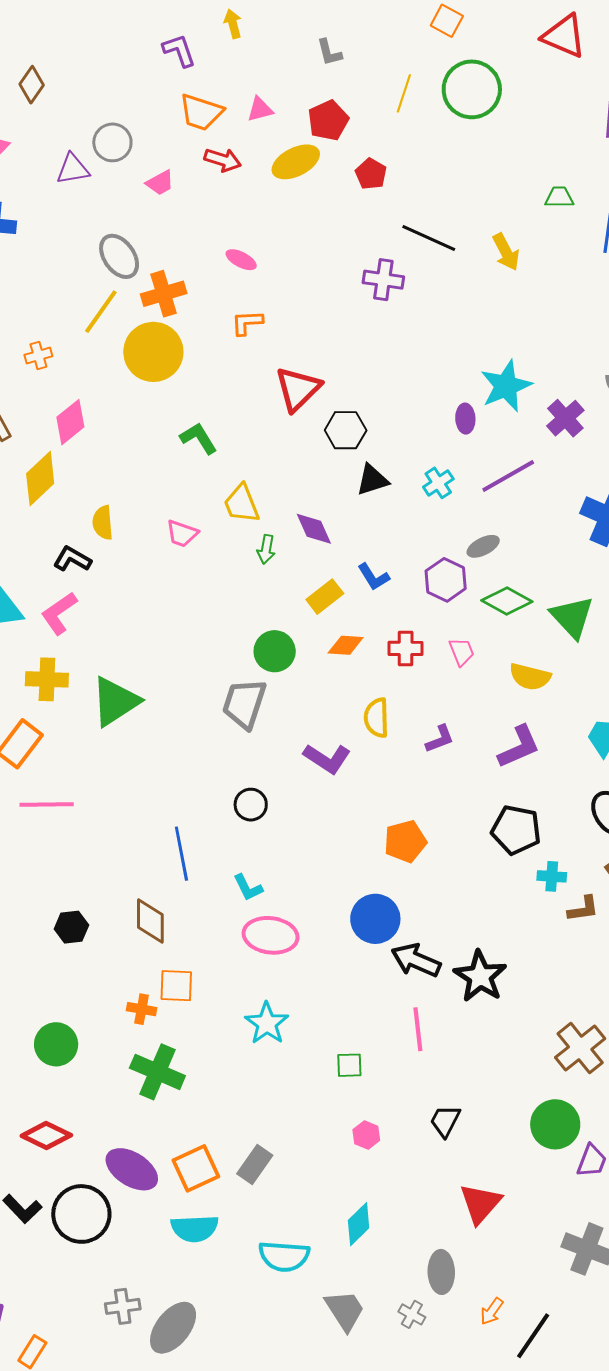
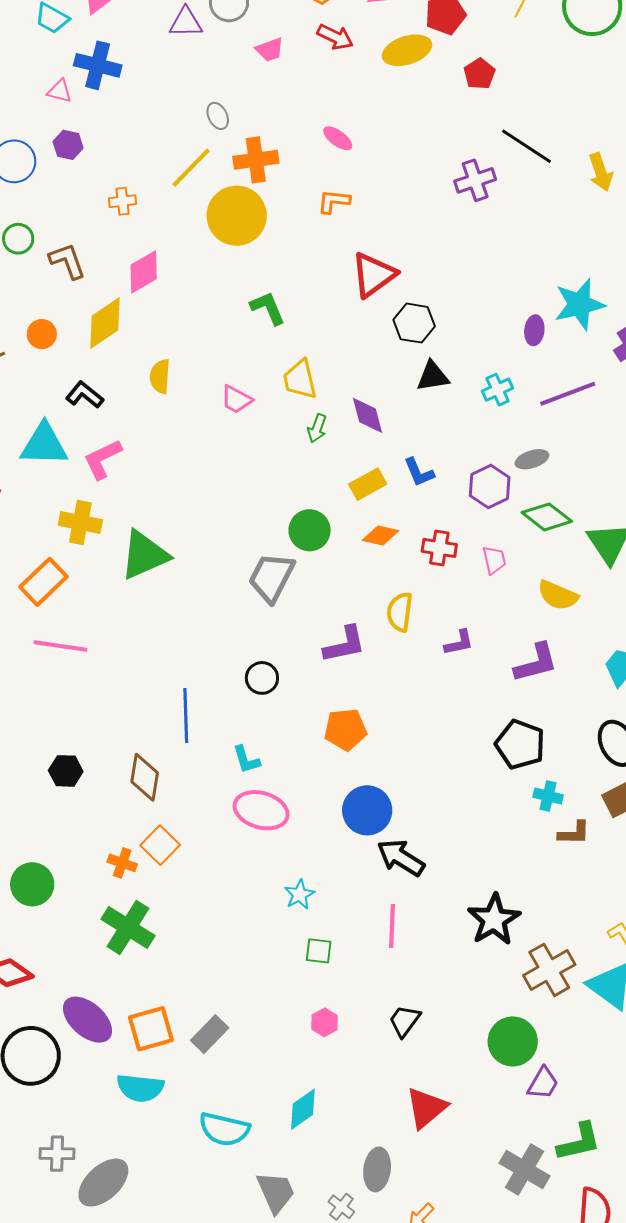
gray ellipse: (119, 256) -> (218, 116), size x0.6
purple cross: (383, 280) -> (475, 180), turned -36
black L-shape: (72, 559) -> (85, 395), moved
purple L-shape: (327, 759) -> (345, 644), turned -54
orange pentagon: (405, 841) -> (345, 729), moved
black star: (480, 976) -> (494, 920), moved
orange square: (176, 986) -> (160, 845), turned 33
cyan star: (267, 1023) -> (299, 895), moved, size x0.7

